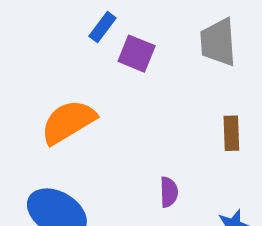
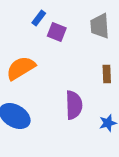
purple semicircle: (169, 192) -> (74, 105), size x1.8

